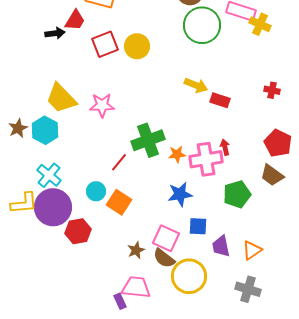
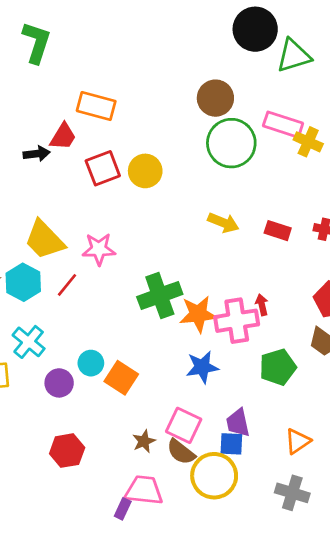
red rectangle: (220, 100) -> (278, 231), moved
orange star: (177, 154) -> (198, 314), size x1.6
red line: (119, 162) -> (67, 285), moved
purple circle: (53, 207) -> (59, 383), moved, size x0.6
blue square: (198, 226) -> (231, 444), moved
red hexagon: (78, 231) -> (67, 451), moved
purple trapezoid: (221, 246) -> (238, 423), moved
purple rectangle: (120, 301) -> (123, 509), turned 49

